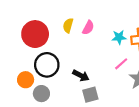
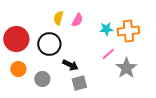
red circle: (35, 34) -> (16, 39), moved
black circle: (47, 65) -> (49, 44), moved
gray circle: (41, 94) -> (42, 79), moved

